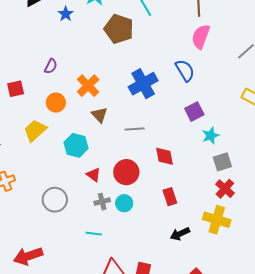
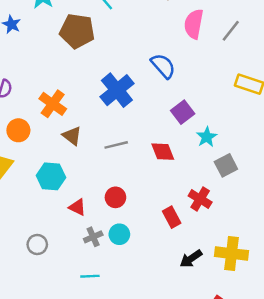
pink semicircle: (201, 37) -> (194, 24), moved
red diamond: (164, 156) -> (163, 152), moved
red circle: (126, 172) -> (115, 197), size x0.7
red cross: (225, 189) -> (200, 199), moved
gray circle: (55, 200) -> (37, 244), size x0.7
yellow cross: (217, 220) -> (231, 254), moved

